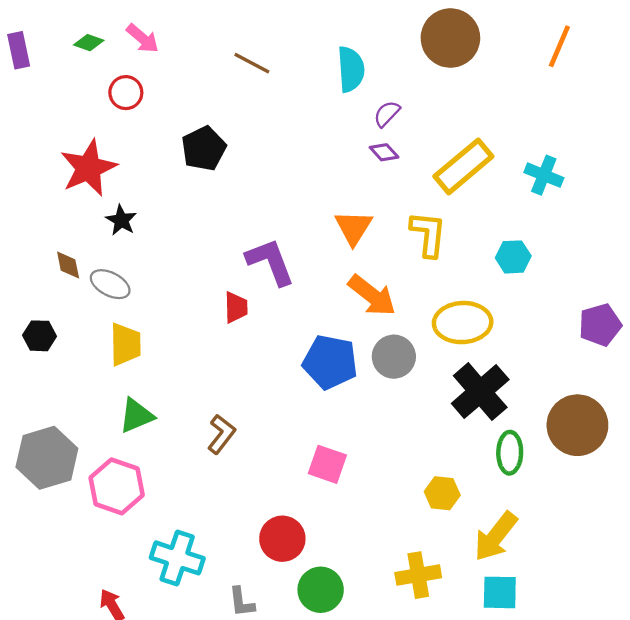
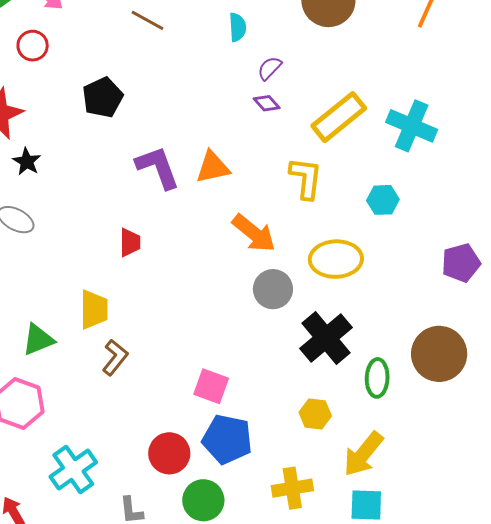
cyan semicircle: (351, 69) -> (238, 27), size x0.7
cyan cross: (544, 175) -> (412, 126), size x1.4
orange triangle: (353, 228) -> (213, 167), moved, turned 45
purple L-shape: (270, 262) -> (158, 167), moved
yellow trapezoid: (125, 344) -> (94, 309), moved
blue pentagon: (330, 362) -> (227, 439), moved
black cross: (480, 392) -> (326, 338), moved
cyan cross: (177, 558) -> (73, 470), turned 36

